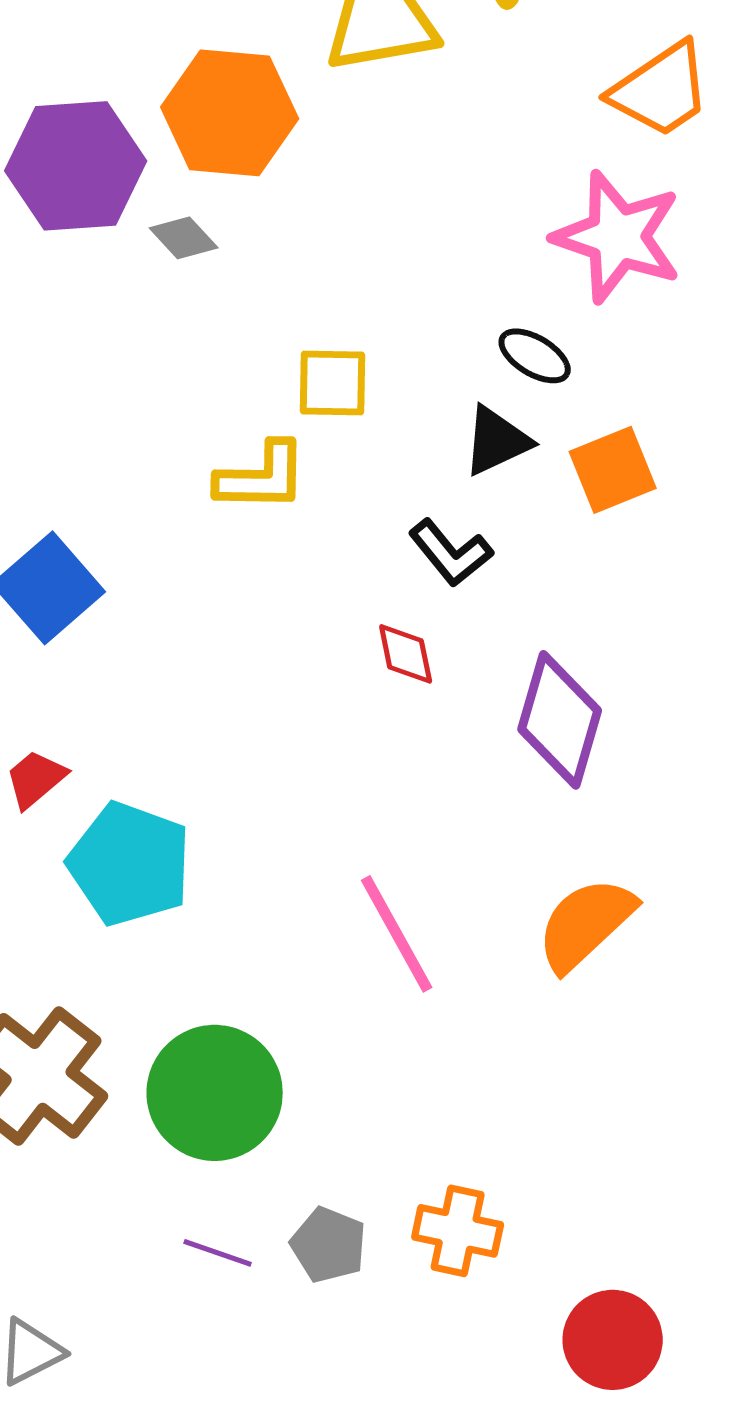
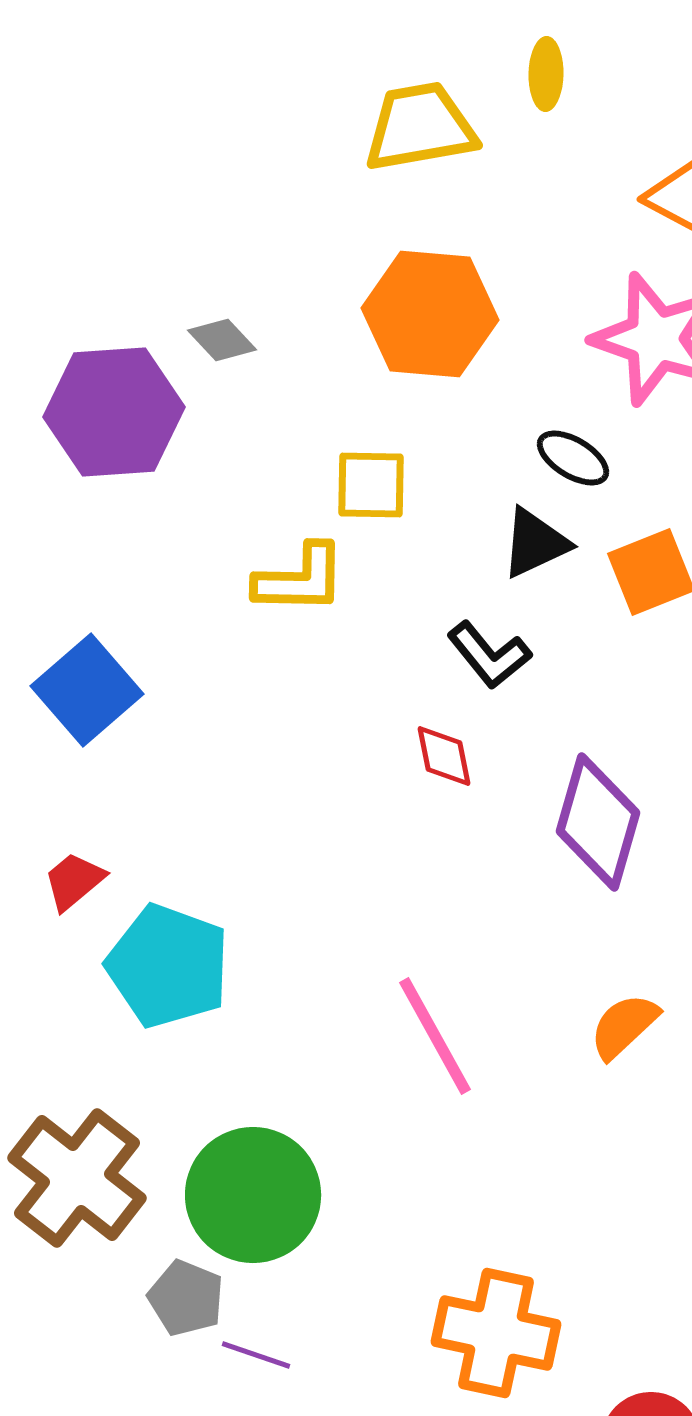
orange hexagon: (230, 113) -> (430, 314), moved
purple hexagon: (76, 166) -> (114, 412), moved
orange semicircle: (586, 924) -> (624, 1026), size x0.7
orange cross: (458, 1231) -> (496, 1333), size x1.4
gray pentagon: (329, 1245) -> (186, 1298), moved

